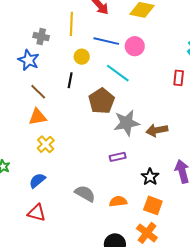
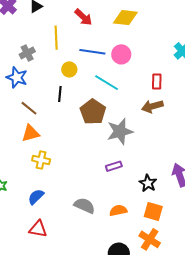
gray cross: (41, 37) -> (27, 53), turned -35
red rectangle: (179, 78) -> (157, 82), moved
brown arrow: (157, 130) -> (152, 106), moved
yellow cross: (46, 144) -> (41, 160), turned -30

